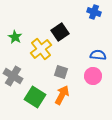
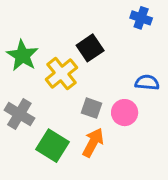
green star: (15, 37) -> (22, 55), size x1.5
pink circle: (93, 76) -> (125, 113), moved

